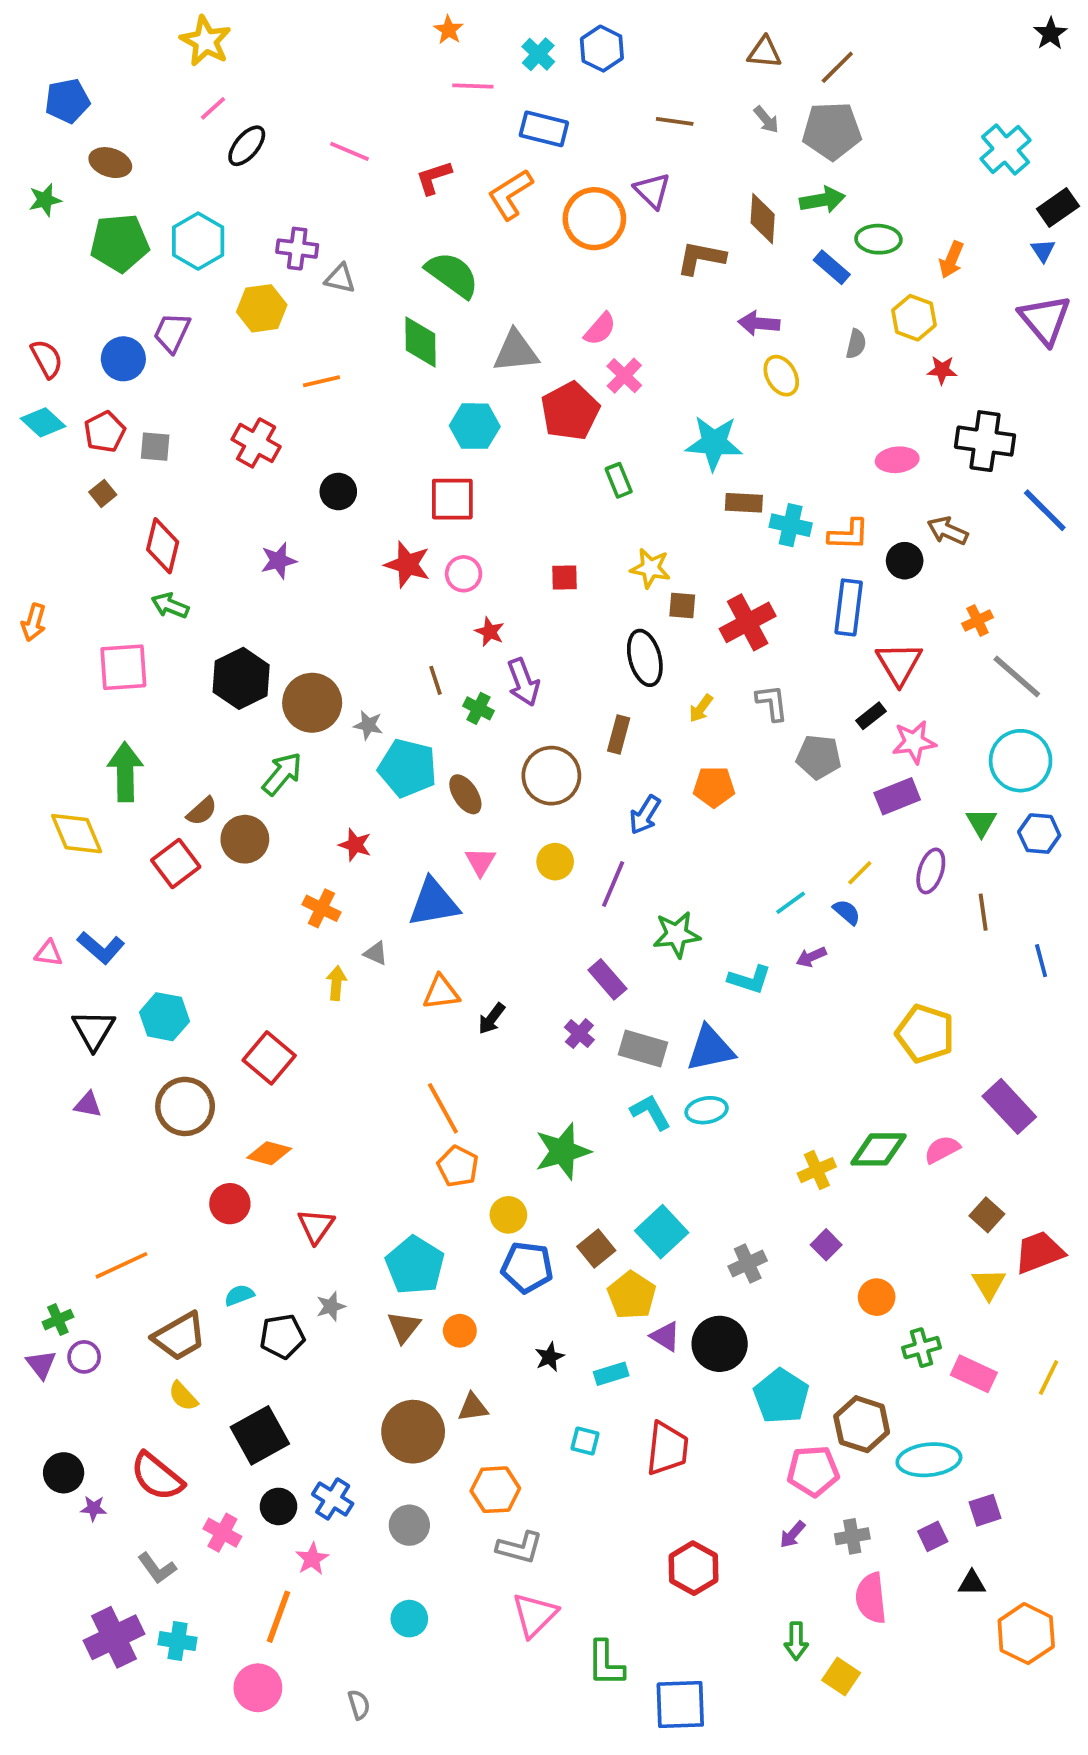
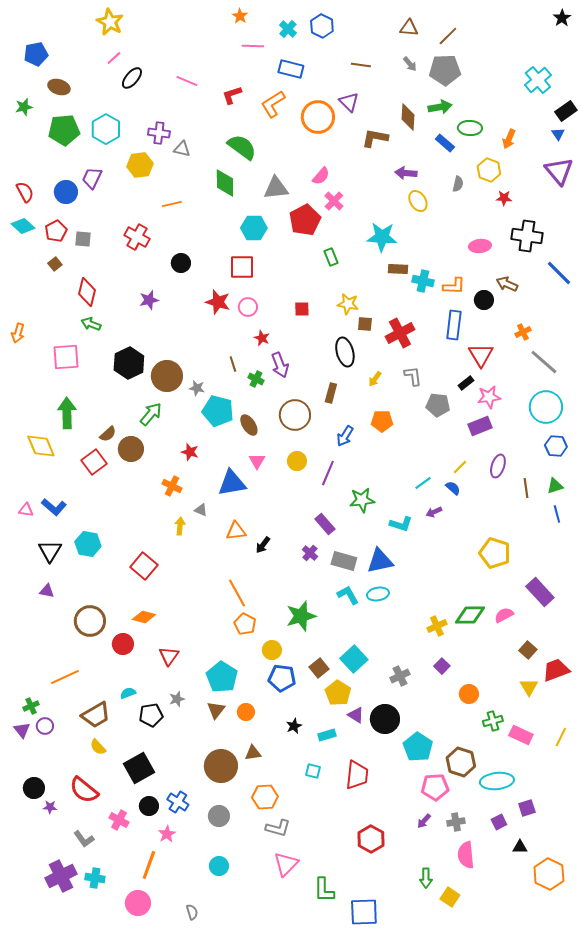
green triangle: (981, 822) -> (555, 486), moved, turned 42
brown circle: (185, 1106) -> (90, 621), moved

